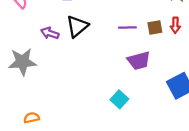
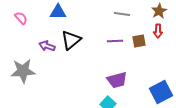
red arrow: (175, 25) -> (158, 31), moved
purple trapezoid: (139, 61) -> (117, 80), moved

